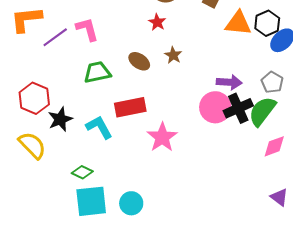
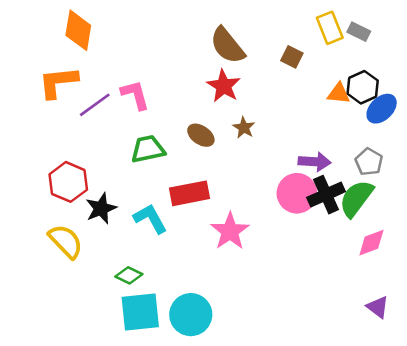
red star: (157, 22) -> (224, 86), size x1.5
orange triangle: (238, 23) -> (339, 93), moved, size x0.7
cyan circle: (131, 203) -> (191, 315), size x1.4

